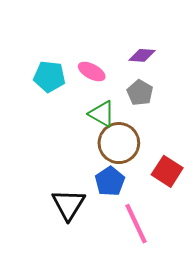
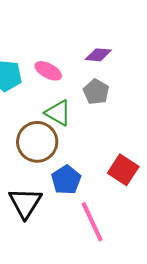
brown circle: (119, 143) -> (37, 142), moved

